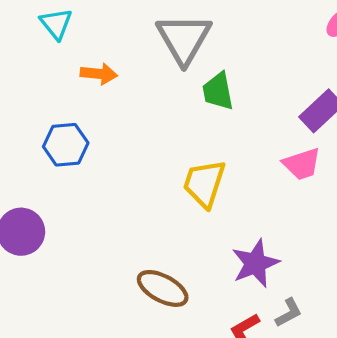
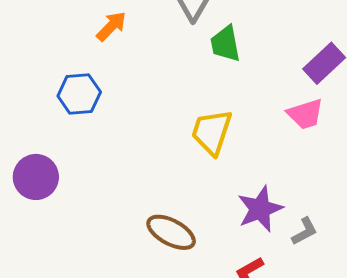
orange arrow: (99, 74) -> (111, 26), turned -52
gray L-shape: (289, 313) -> (305, 231), moved

